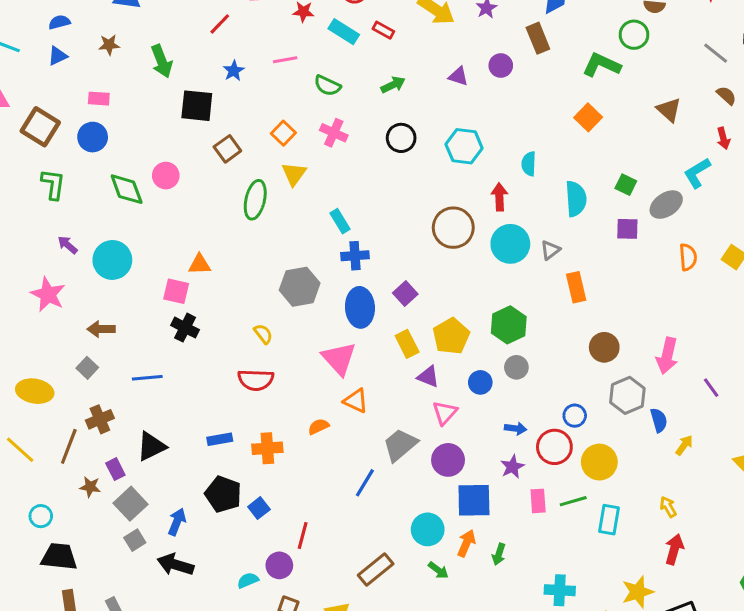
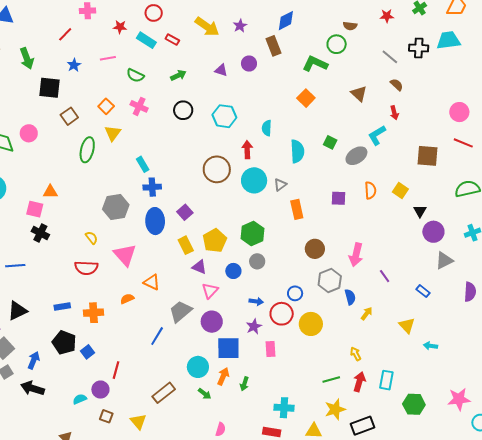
purple square: (627, 229) -> (339, 198), moved
pink triangle: (339, 359) -> (125, 255), moved
green line: (573, 501) -> (331, 379), moved
cyan rectangle: (609, 520) -> (386, 380), moved

